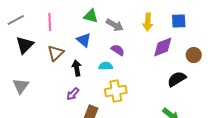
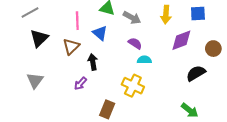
pink line: (50, 22) -> (77, 21), moved
cyan semicircle: (106, 66) -> (144, 60), moved
yellow cross: (116, 91) -> (133, 86), turned 35
purple arrow: (73, 94) -> (80, 84), moved

